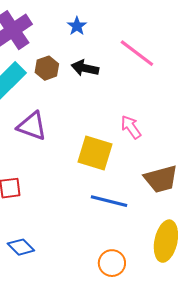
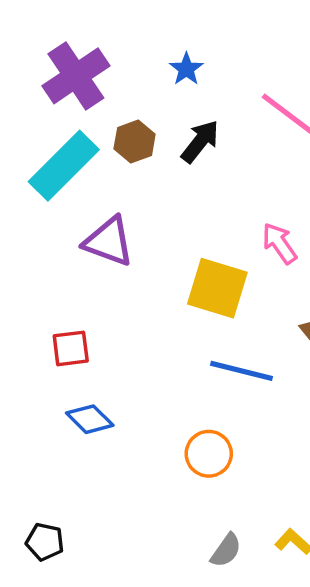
black arrow: (85, 68) -> (200, 141), turned 116
blue diamond: (21, 247) -> (90, 419), moved
orange circle: (112, 263) -> (209, 454), moved

